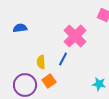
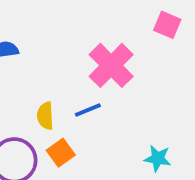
blue line: (63, 59) -> (88, 110), turned 40

